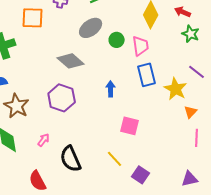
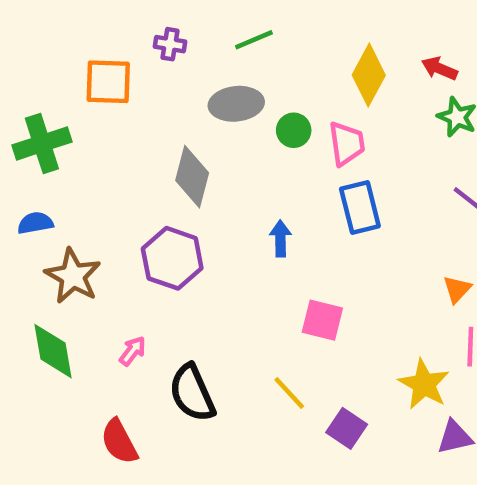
gray ellipse: (91, 28) -> (236, 104), turned 30
gray diamond: (71, 61) -> (192, 177), turned 64
yellow star: (176, 89) -> (424, 384), moved

